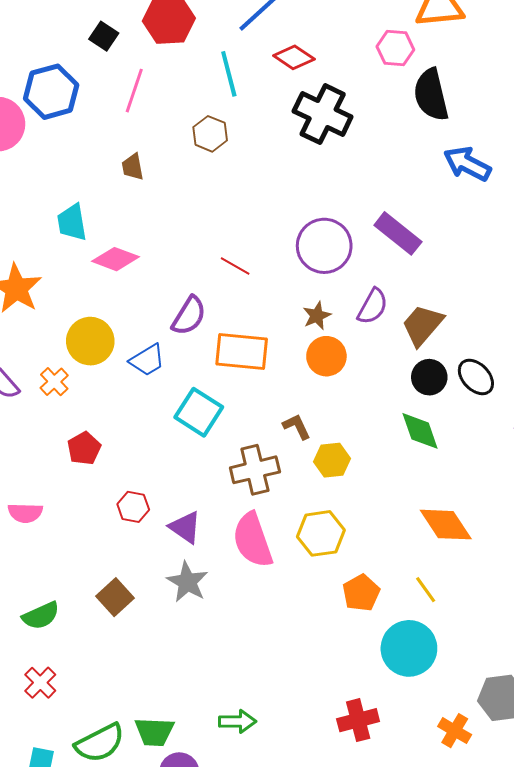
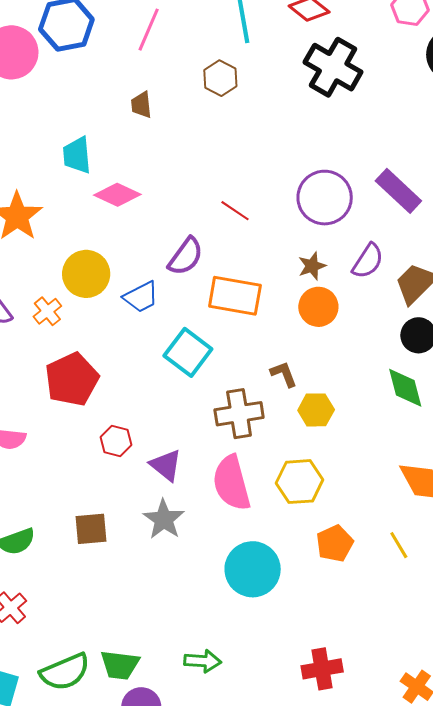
red pentagon: (84, 448) -> (72, 379), size x1.6
brown square: (115, 597) -> (91, 529), turned 33
cyan circle: (409, 648) -> (253, 569), moved

